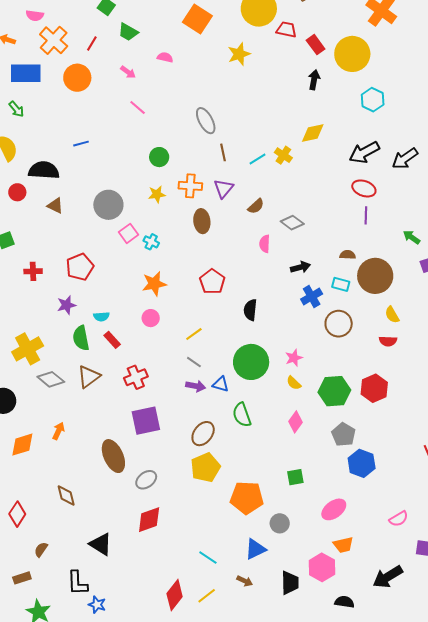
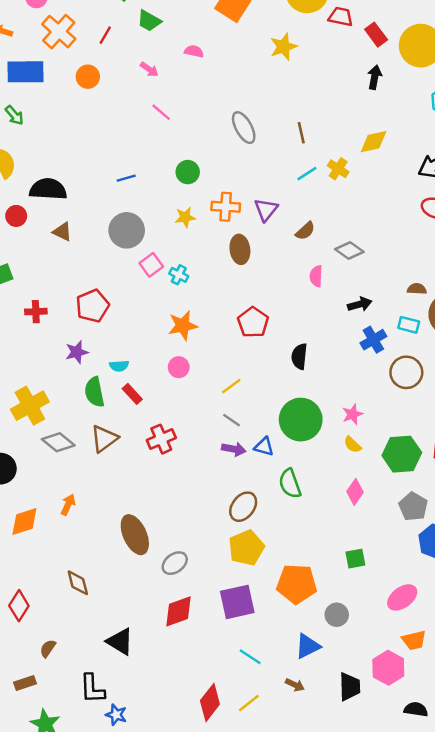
orange circle: (77, 78) -> (88, 77), size x0.7
blue line: (81, 144) -> (126, 178), moved
brown line: (223, 152) -> (301, 133), moved
purple square: (146, 421) -> (237, 602), moved

